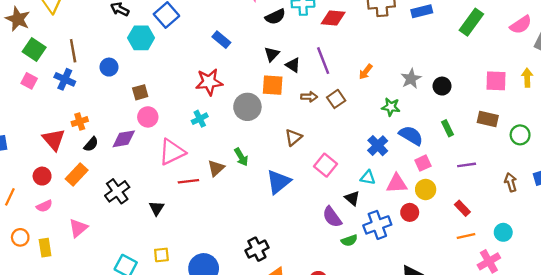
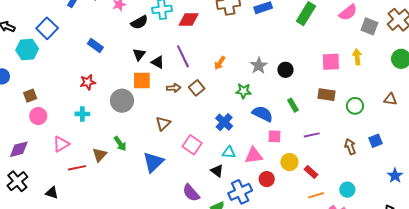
red star: (209, 82) -> (88, 82), size x0.7
cyan cross: (200, 119) -> (82, 114), turned 32
purple diamond: (124, 139) -> (19, 149), moved
blue cross: (378, 146) -> (224, 122), moved
pink triangle: (172, 152) -> (61, 144), size x0.7
pink square: (423, 163) -> (275, 136), turned 32
yellow circle: (426, 189) -> (289, 162), moved
black triangle: (157, 208) -> (52, 193), turned -40
purple semicircle: (332, 217) -> (191, 193), moved

